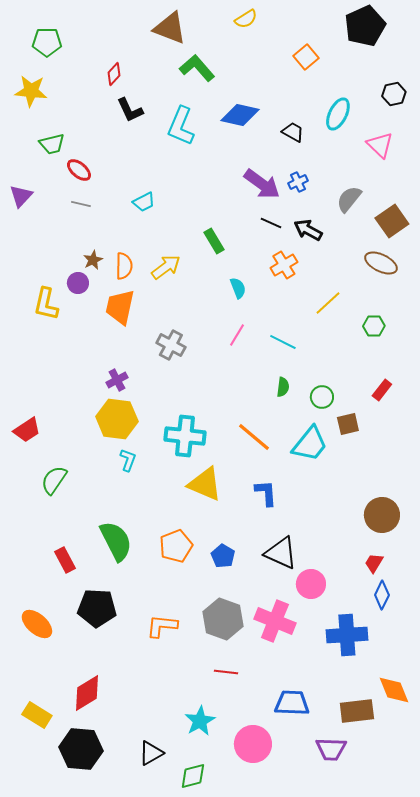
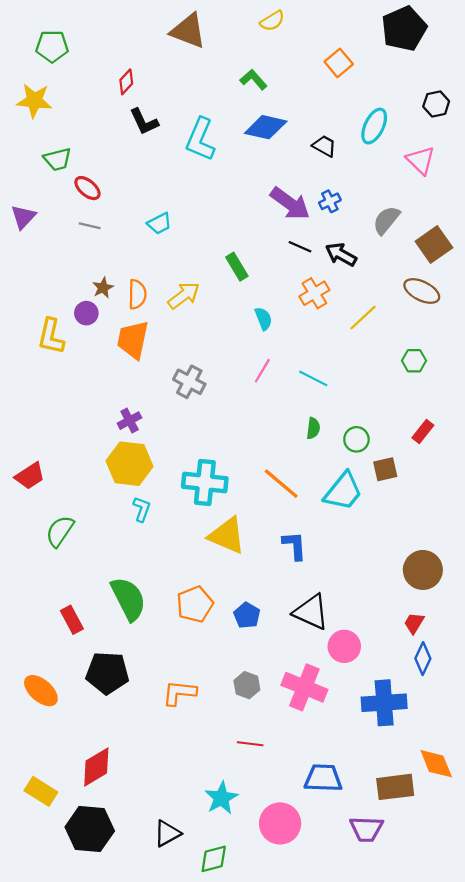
green L-shape: (197, 68) -> (253, 80), moved, size x0.7
yellow line: (328, 303) -> (363, 318), moved
gray hexagon: (223, 619) -> (247, 685), size x0.6

